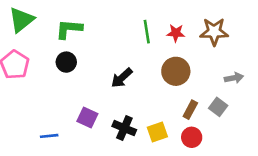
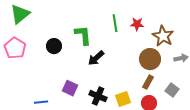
green L-shape: (69, 29) -> (83, 35), moved, turned 80
brown star: (214, 32) -> (163, 36), moved, turned 30
brown circle: (176, 71) -> (150, 59), moved
gray square: (218, 107) -> (172, 90), moved

